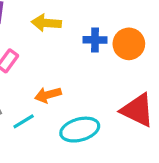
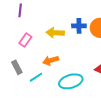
yellow arrow: (46, 23) -> (55, 33), moved

